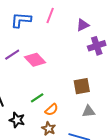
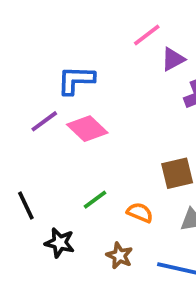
pink line: (50, 15) -> (147, 35), moved, turned 35
blue L-shape: (21, 20) -> (76, 80), moved
orange semicircle: (52, 110) -> (140, 213), moved, turned -112

